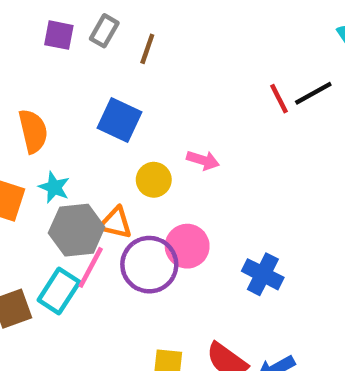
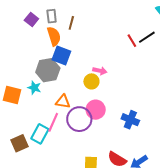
gray rectangle: (104, 31) -> (52, 16), turned -32
purple square: (59, 35) -> (31, 20), turned 32
orange semicircle: (33, 131) -> (54, 36), moved
yellow circle: (154, 180) -> (91, 81), moved
gray hexagon: (77, 230) -> (48, 70), moved

